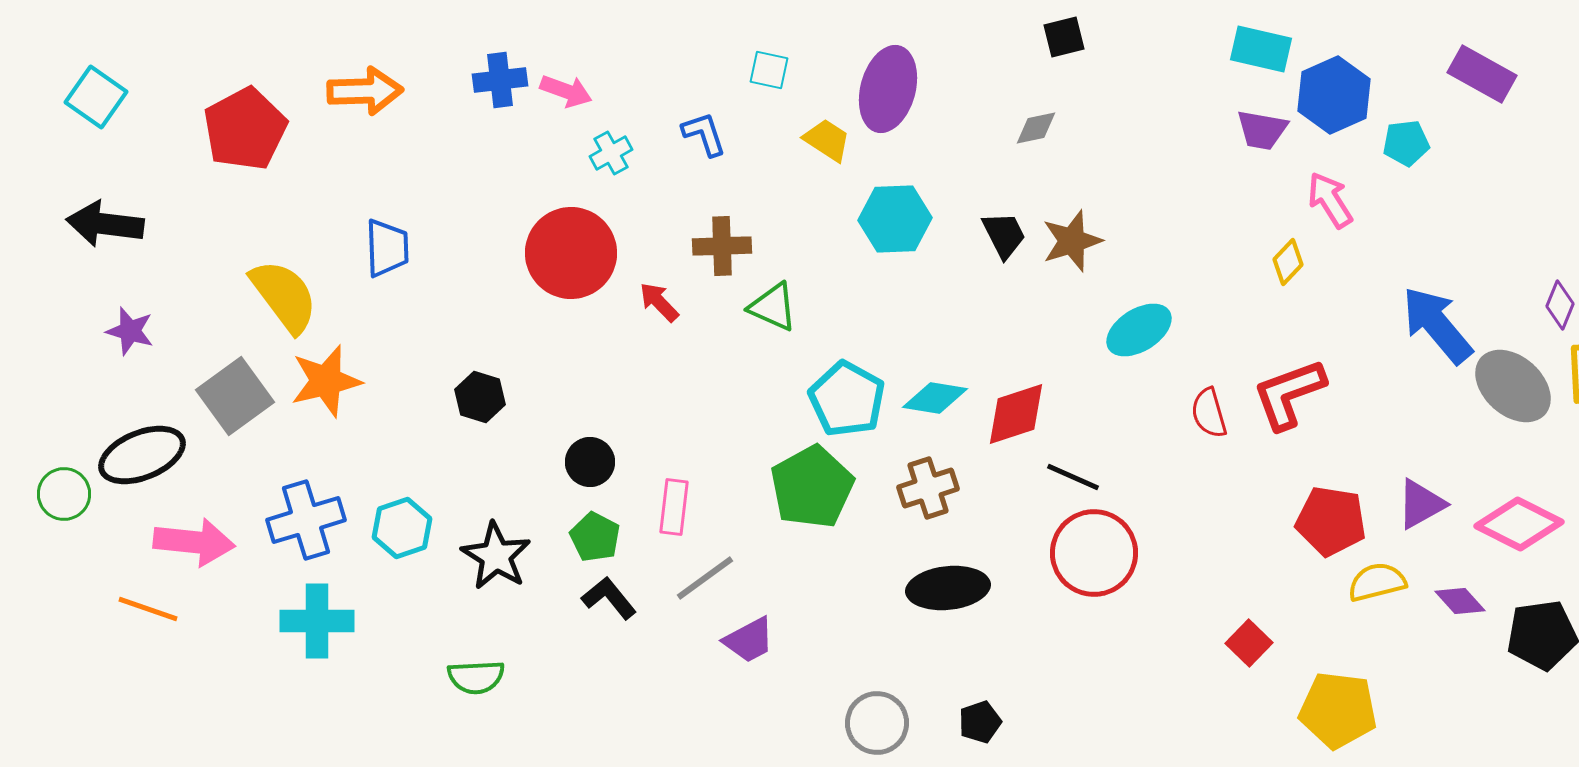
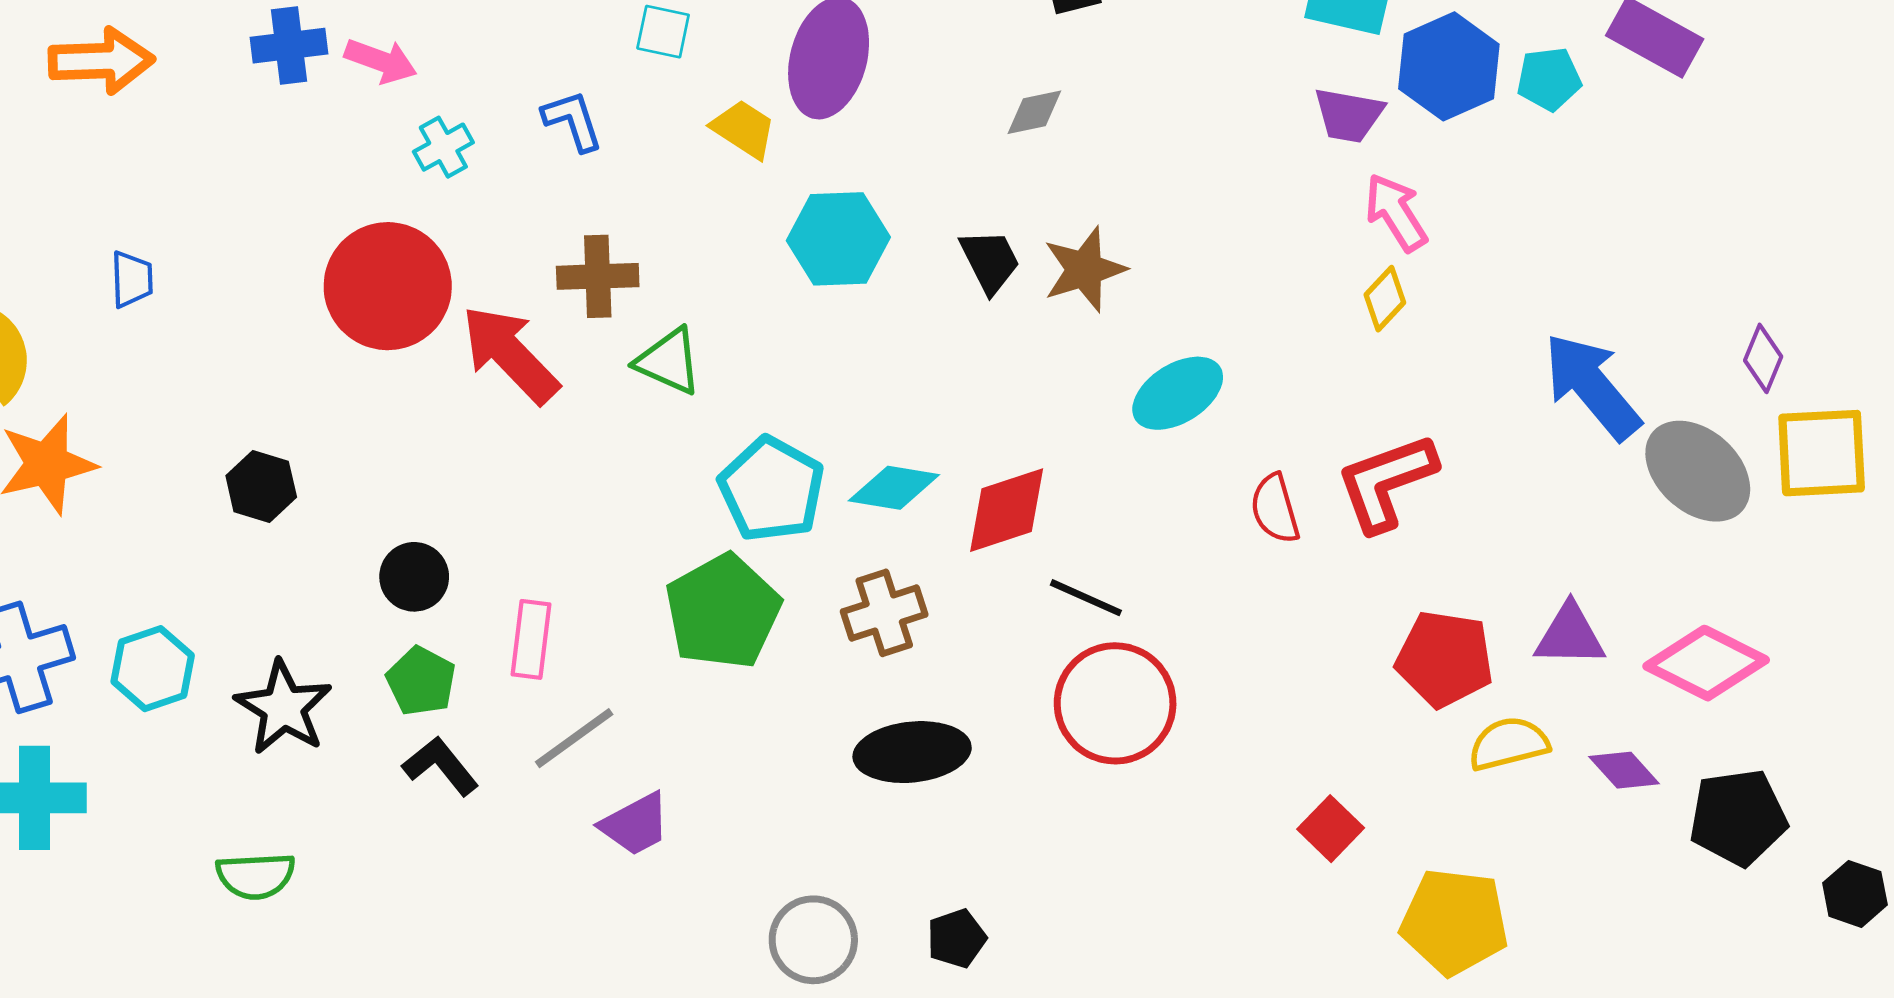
cyan pentagon: (1406, 143) -> (1549, 79), moved
pink arrow: (1330, 200) -> (1396, 212), moved
blue trapezoid: (387, 248) -> (132, 279), size x0.7
red arrow: (659, 302) -> (510, 354), size x1.8
purple triangle: (1421, 504) -> (1570, 635), turned 30

